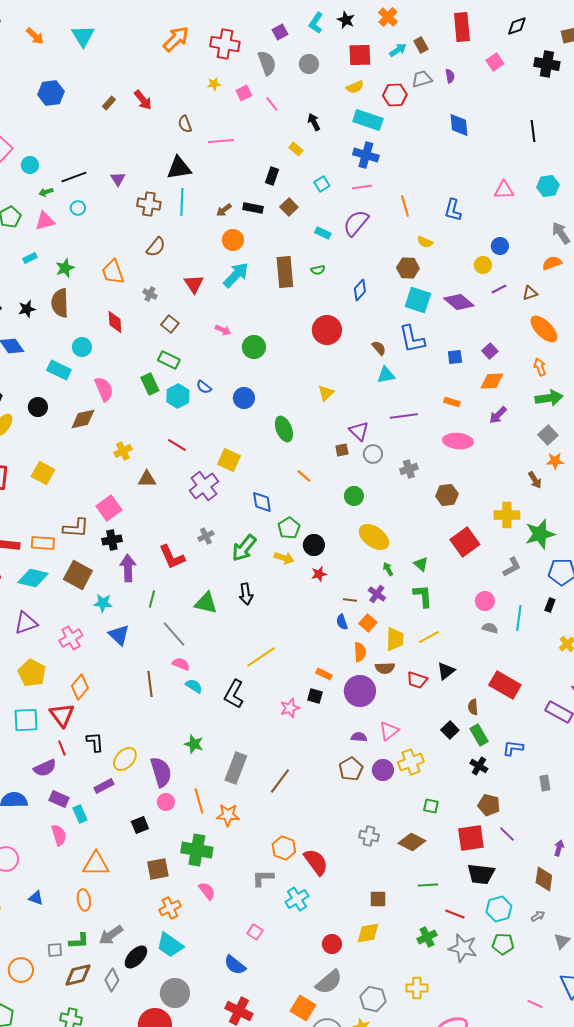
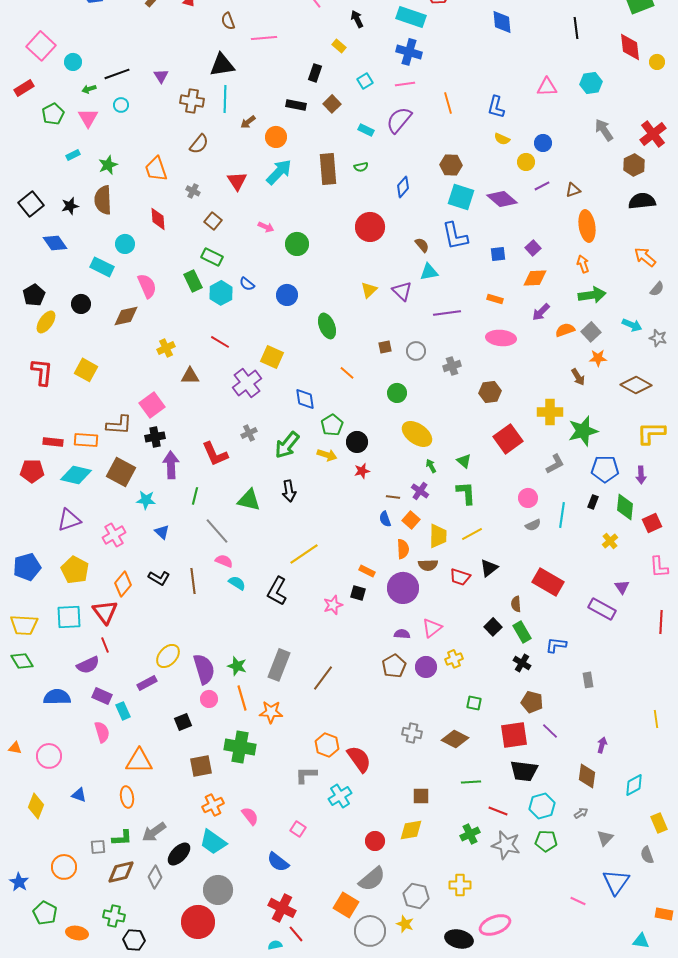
brown arrow: (224, 210) -> (248, 122), moved
pink triangle: (45, 221) -> (88, 118), turned -45
yellow semicircle: (425, 242) -> (502, 139), moved
orange semicircle: (552, 263) -> (565, 330), moved
orange ellipse: (544, 329) -> (587, 226), turned 36
purple triangle: (359, 431) -> (402, 291), moved
gray semicircle: (490, 628) -> (533, 525), turned 140
blue triangle: (119, 635) -> (162, 532), size x0.7
black L-shape: (95, 742) -> (159, 578), moved, turned 125
green star: (194, 744) -> (237, 666), moved
yellow cross: (411, 762) -> (454, 659), size x0.7
pink semicircle: (207, 891) -> (250, 816), moved

